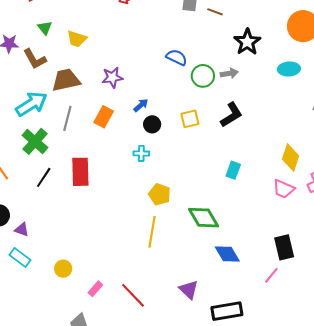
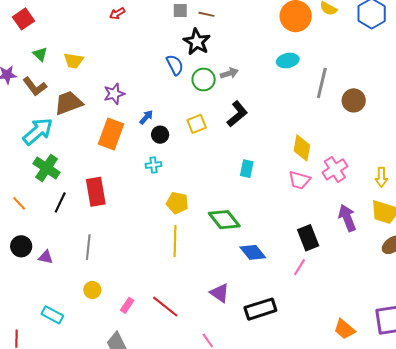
black star: (247, 42) -> (197, 42), moved
blue semicircle: (177, 57) -> (175, 65), turned 45
orange rectangle: (104, 117) -> (111, 134), size x1.4
gray line: (67, 118) -> (88, 247), moved
cyan rectangle: (20, 258) -> (52, 315), moved

